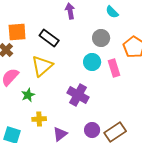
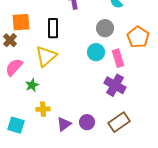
black rectangle: (49, 38) -> (53, 28), turned 54
purple cross: (78, 95) -> (115, 85), moved
purple circle: (92, 130) -> (87, 122), moved

